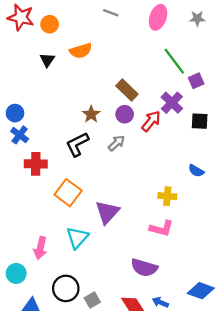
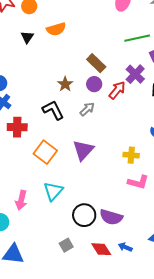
green line: (174, 61) -> (137, 38), turned -65
black L-shape: (77, 144) -> (53, 110), turned 90
purple triangle: (107, 212) -> (83, 150), moved
pink L-shape: (162, 228) -> (138, 182), moved
black circle: (66, 288) -> (84, 215), moved

